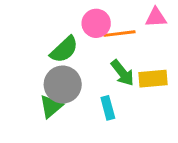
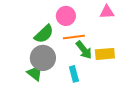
orange line: (119, 34) -> (74, 37), moved
green triangle: (51, 106) -> (35, 73), turned -42

